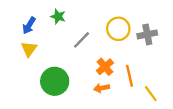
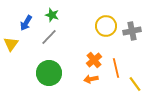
gray line: (81, 40) -> (49, 37), moved
yellow triangle: (29, 49) -> (11, 44), moved

